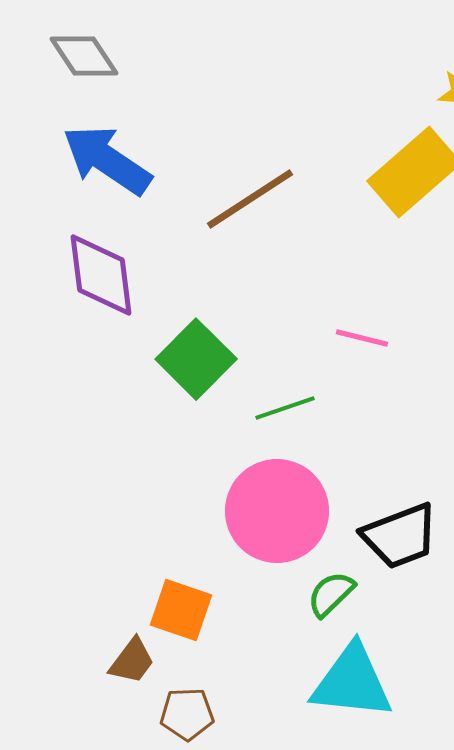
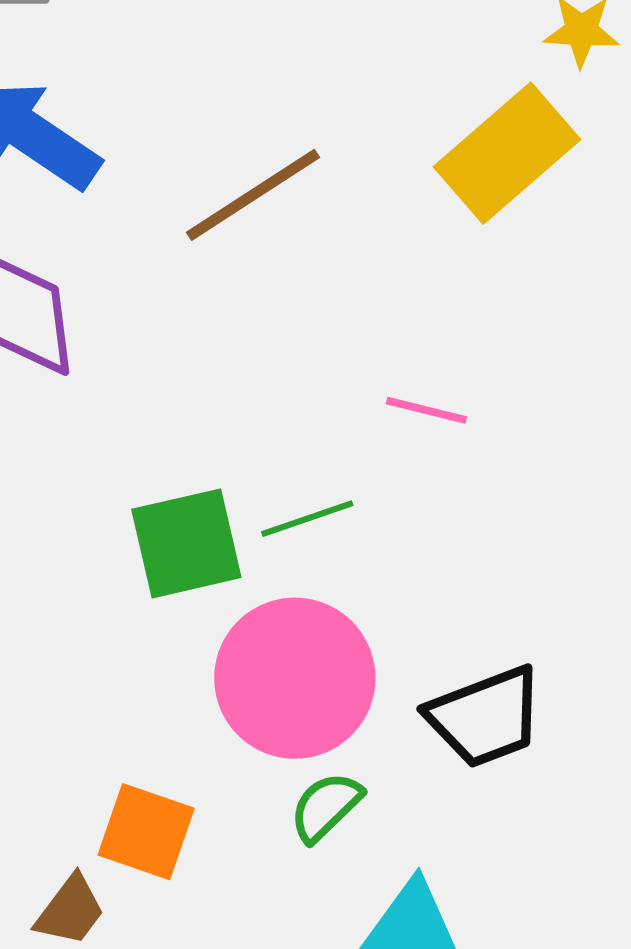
green square: (196, 359) -> (186, 543), moved, turned 32
green semicircle: (331, 594) -> (326, 807), moved

